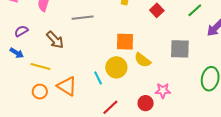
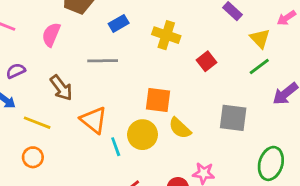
orange triangle: (67, 86) -> (94, 120), moved

